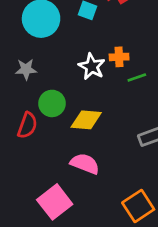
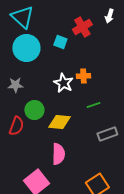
green line: (137, 77) -> (93, 105), moved
pink semicircle: (85, 164) -> (58, 154), turned 70

